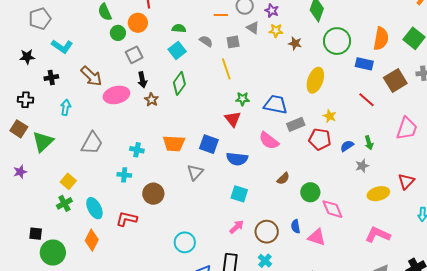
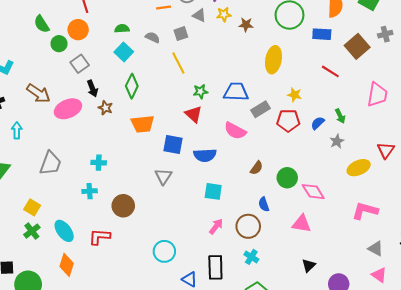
orange trapezoid: (174, 143) -> (143, 124), moved
blue semicircle: (296, 226) -> (264, 204), moved

